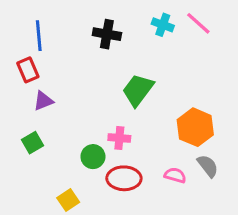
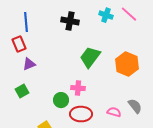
orange hexagon: (195, 127) -> (127, 64), moved

